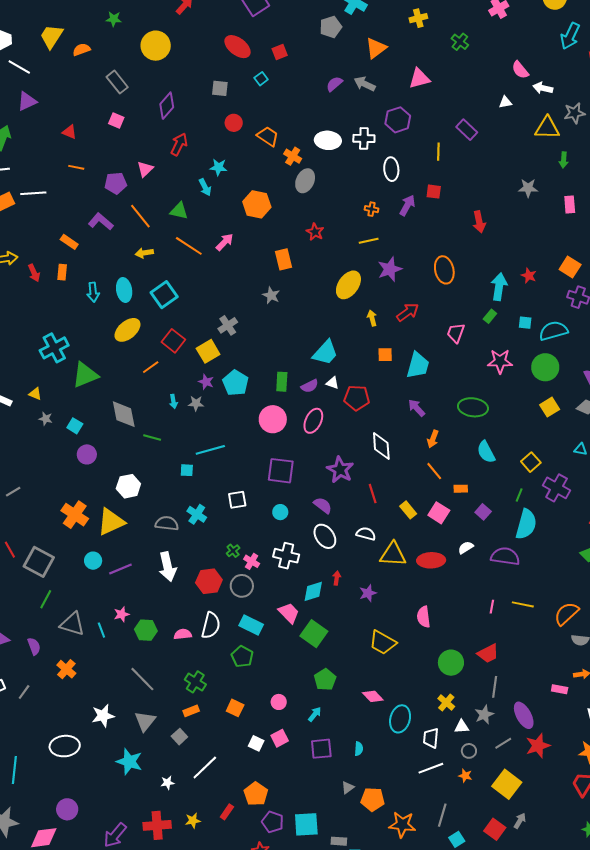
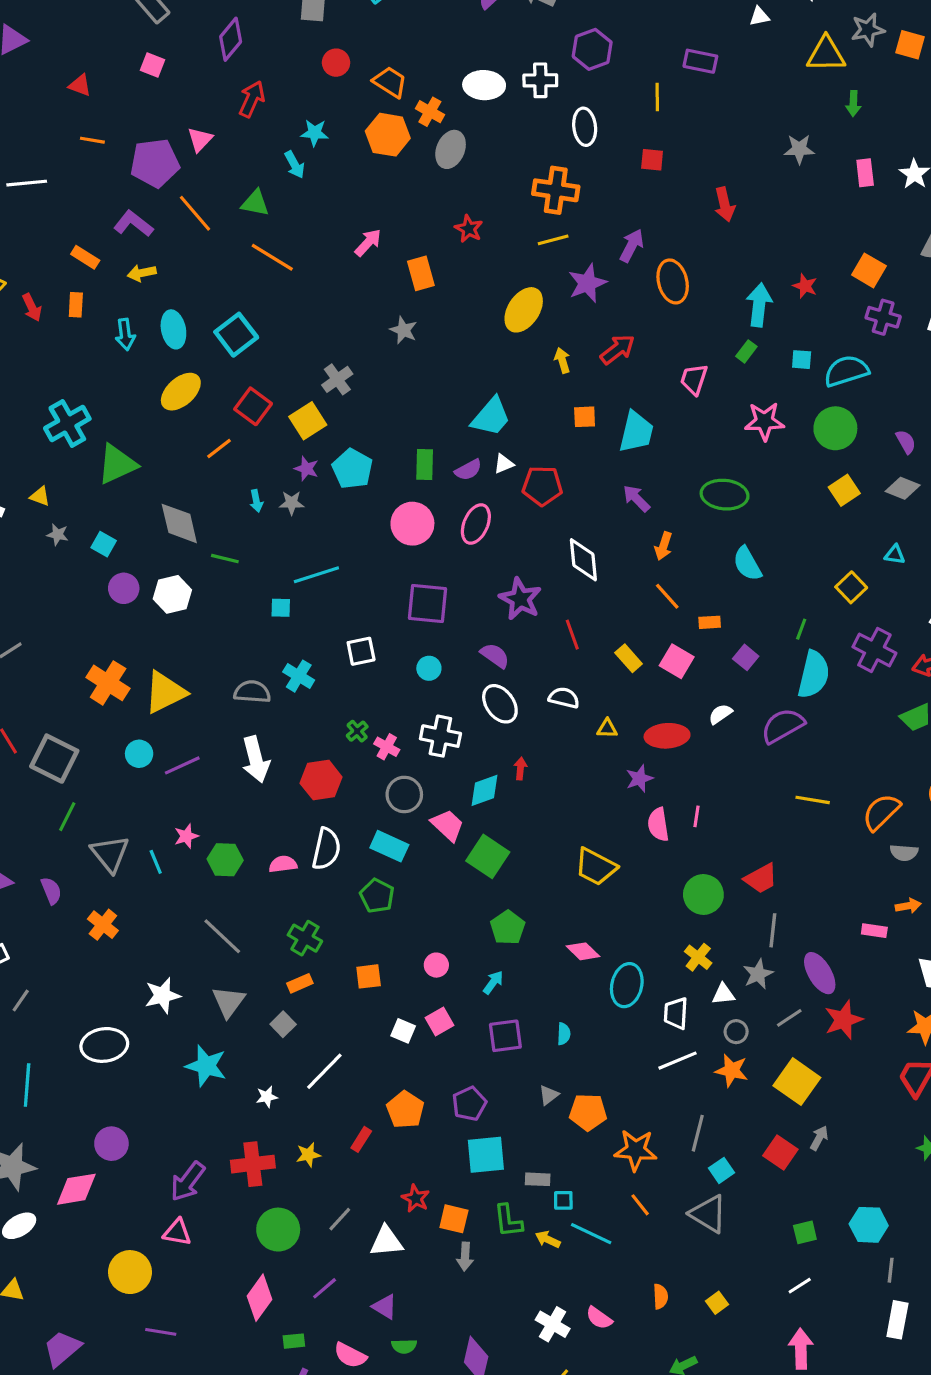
purple rectangle: (467, 130) -> (700, 61), turned -30
purple pentagon: (116, 183) -> (155, 163), size x1.4
orange hexagon: (257, 204) -> (388, 135), moved
purple arrow: (407, 205) -> (632, 246), moved
orange cross: (371, 209) -> (556, 190), size x2.0
pink arrow: (225, 242) -> (368, 243), moved
yellow arrow: (144, 253) -> (142, 273), moved
white triangle: (332, 383) -> (504, 464), turned -40
yellow square: (531, 462) -> (851, 587), moved
white hexagon: (128, 486) -> (172, 594), moved
purple cross: (557, 488) -> (874, 650), moved
yellow triangle: (393, 554) -> (607, 728), size x0.5
purple semicircle: (505, 556) -> (783, 726), turned -36
gray circle: (242, 586) -> (404, 794), moved
purple star: (368, 593) -> (639, 778), moved
pink line: (492, 607) -> (697, 816), moved
gray triangle: (72, 624) -> (110, 854), turned 36
gray line: (24, 692) -> (21, 1000), moved
orange square: (235, 708) -> (369, 976), turned -30
orange star: (465, 776) -> (732, 1070), size x1.5
purple pentagon: (273, 822) -> (469, 1104), moved, turned 30

